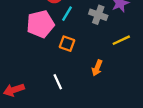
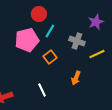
gray cross: (98, 15) -> (77, 41), moved
orange square: (67, 44) -> (50, 57), turned 32

